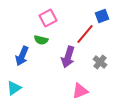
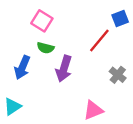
pink square: (48, 18) -> (42, 21), moved, turned -30
purple arrow: (68, 57) -> (64, 69), moved

